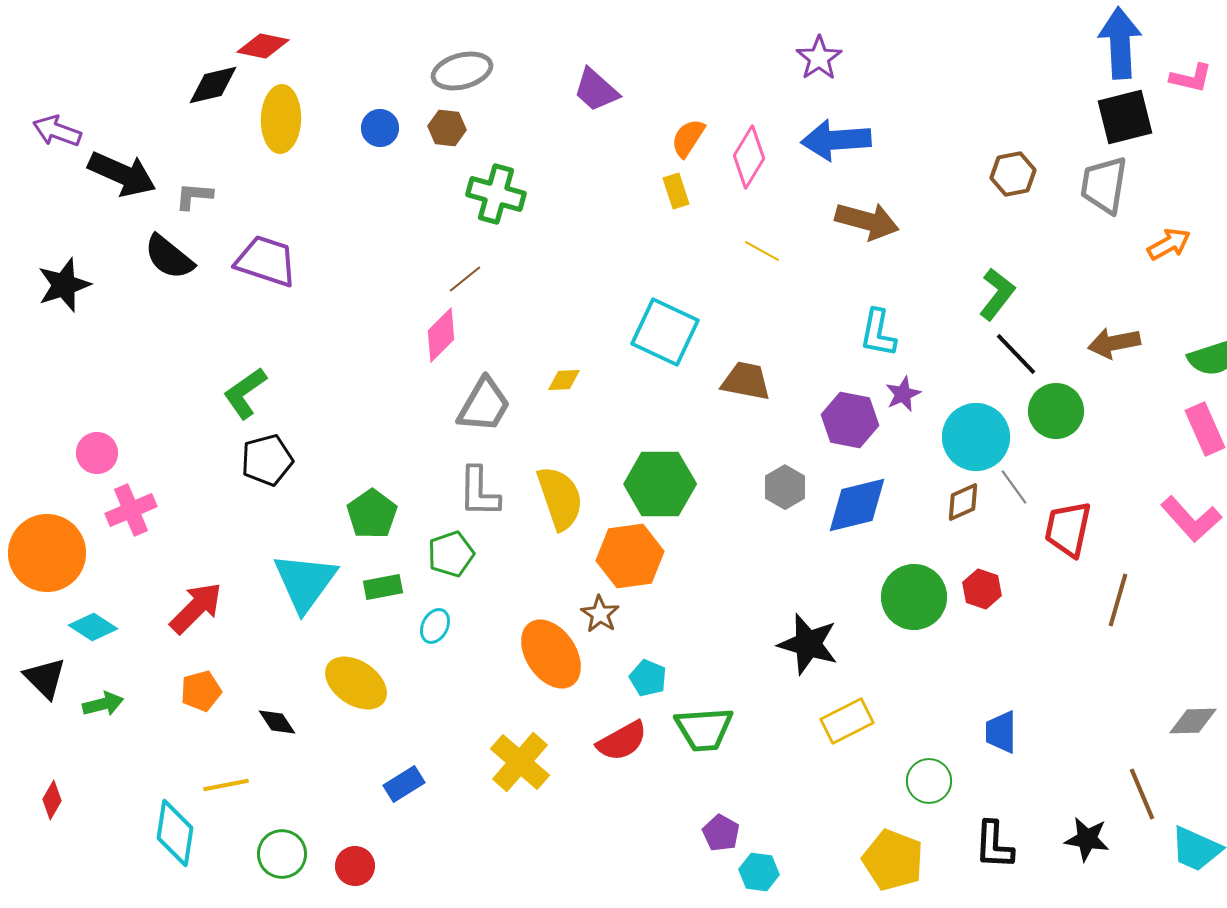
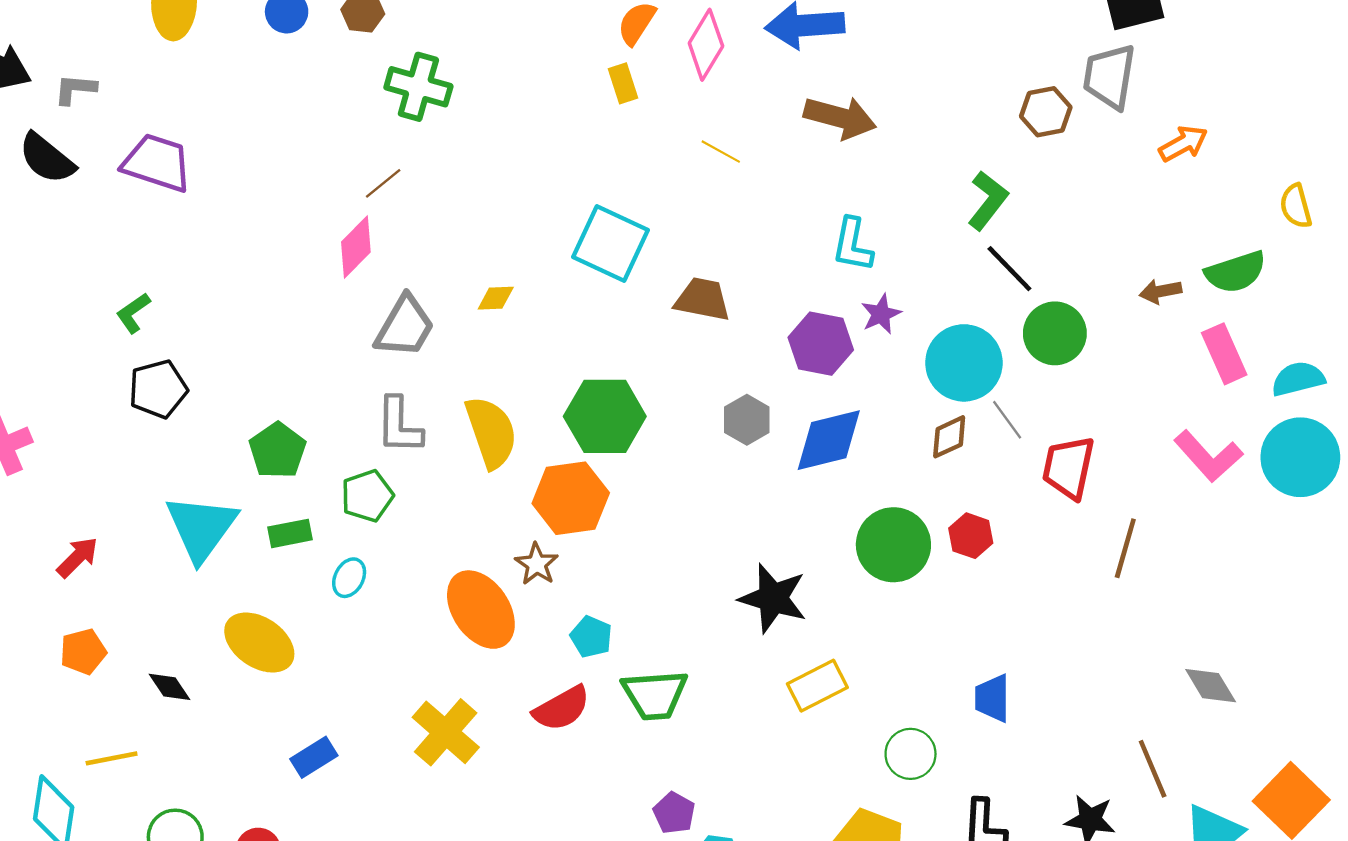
brown hexagon: (1013, 174) -> (1046, 112), moved
brown arrow: (1114, 343) -> (1161, 291), moved, size x0.7
green L-shape: (245, 393) -> (133, 313), size x0.7
red arrow: (196, 608) -> (77, 557), size x0.7
gray diamond: (1193, 721) -> (1211, 686), turned 60

